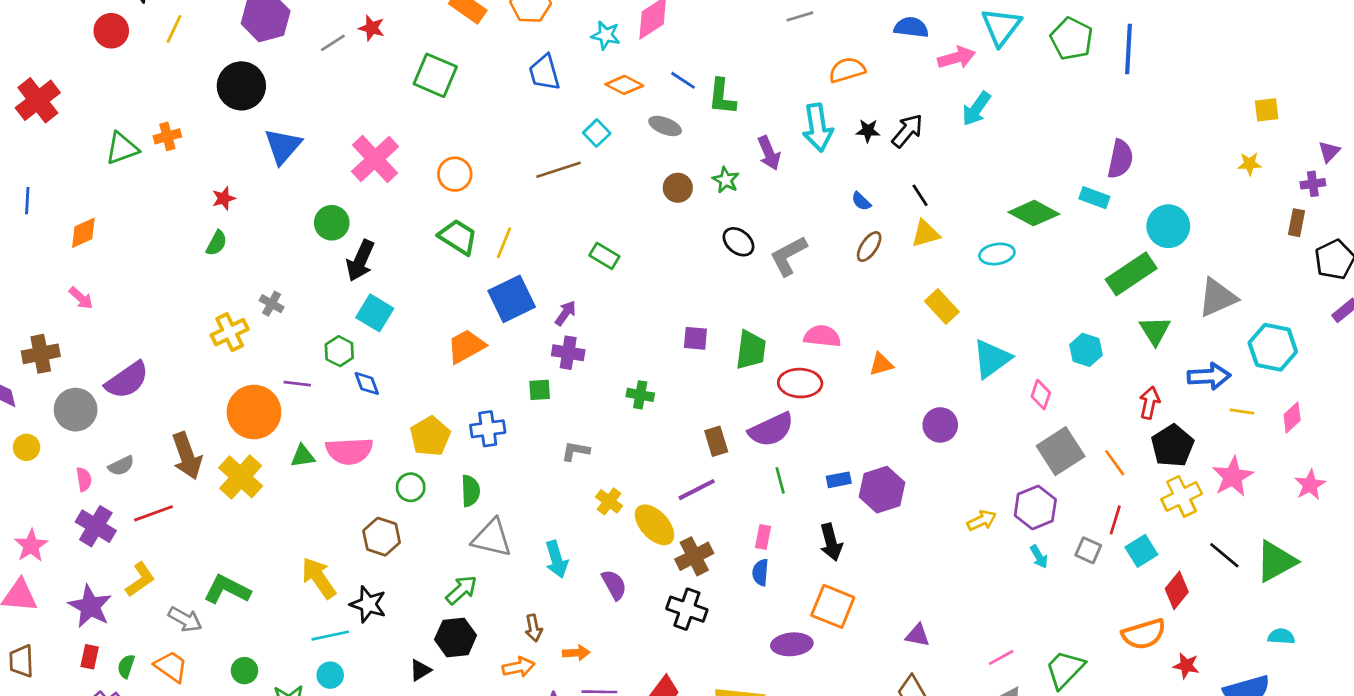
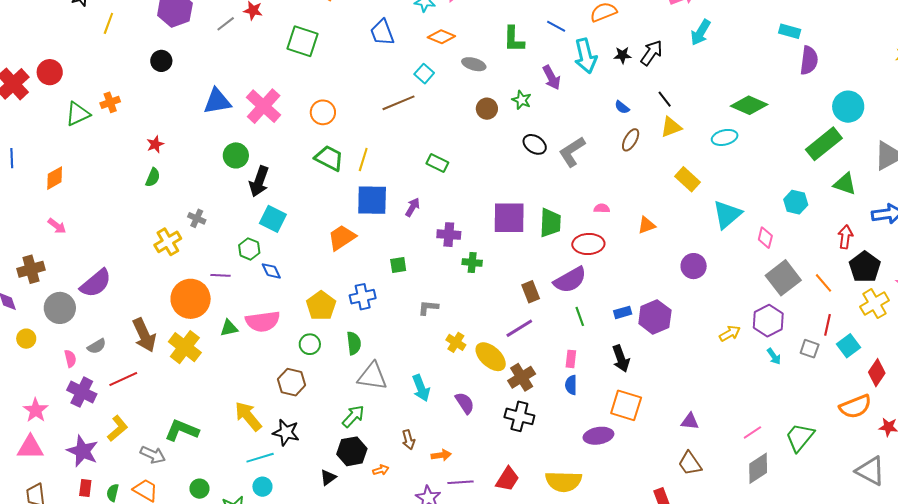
red circle: (111, 31) -> (50, 72), moved
blue line: (683, 80) -> (556, 26), moved
black circle: (241, 86) -> (161, 61), size x0.6
blue triangle: (283, 146) -> (217, 101), moved, turned 44
cyan rectangle: (1094, 198) -> (790, 31), moved
blue square: (512, 299) -> (372, 200), turned 32
green triangle: (1155, 331) -> (845, 184), turned -35
pink semicircle: (822, 336) -> (602, 208), size x0.6
purple square: (695, 338) -> (509, 218), size x1.8
purple cross: (568, 353) -> (449, 235), moved
orange arrow: (518, 667) -> (381, 470), moved, size x0.7

